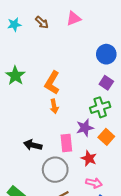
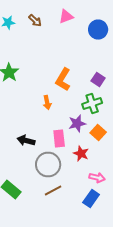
blue circle: (106, 54) -> (98, 30), moved
orange L-shape: (52, 83) -> (63, 80), moved
pink arrow: (94, 183) -> (97, 178), moved

